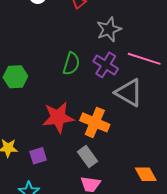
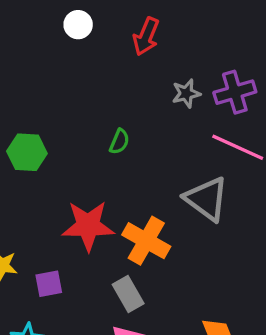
gray star: (109, 29) -> (186, 93), size x0.7
green semicircle: (71, 64) -> (119, 142), size x0.7
purple cross: (106, 65) -> (235, 92), moved, turned 35

